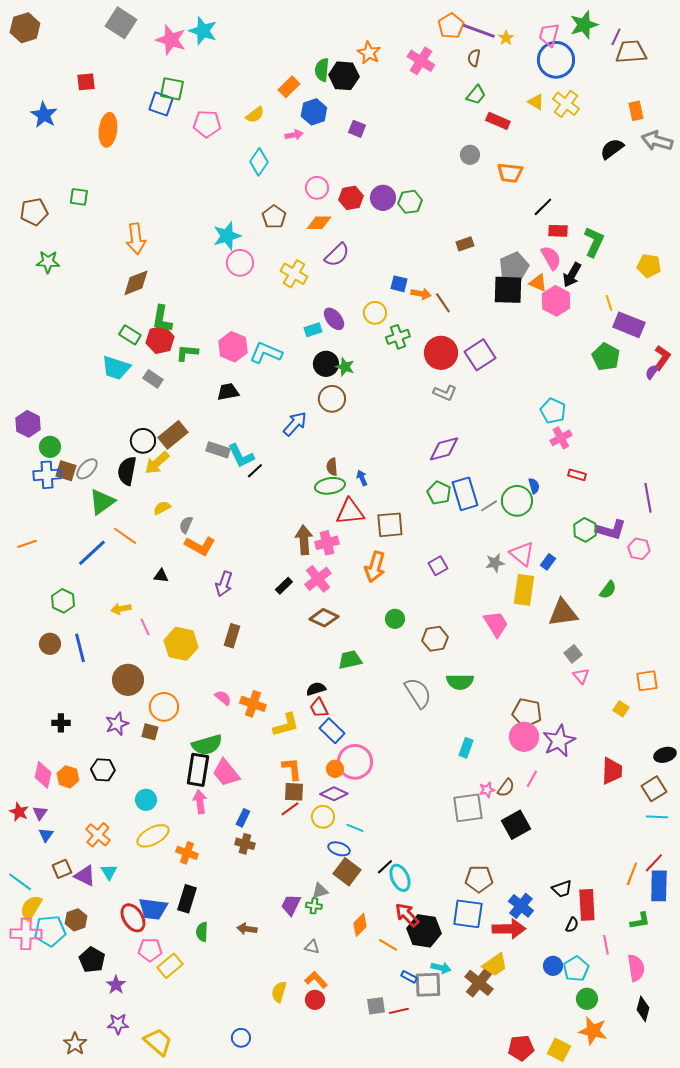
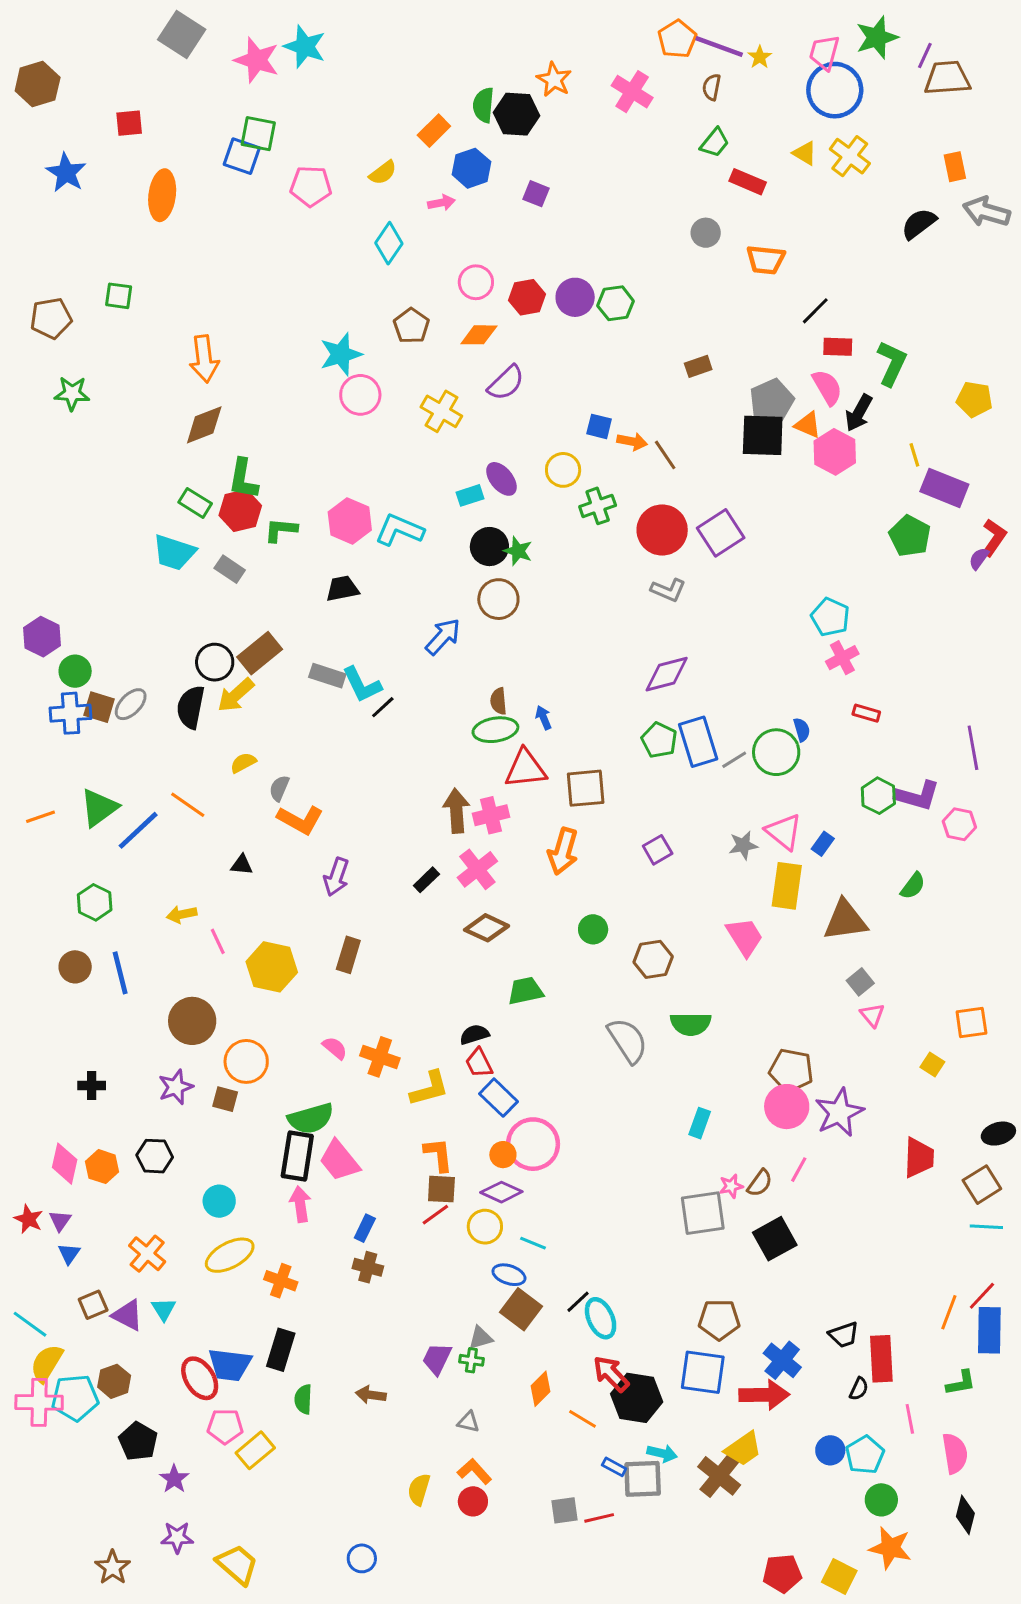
brown hexagon: (25, 28) -> (38, 84), moved
green triangle: (102, 502) -> (99, 808), moved

